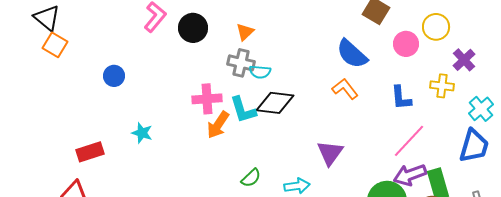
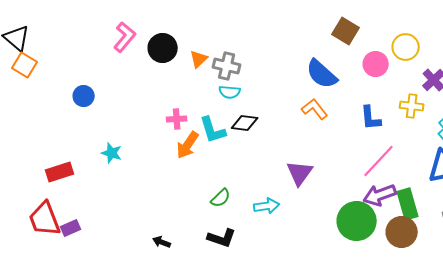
orange triangle: (245, 32) -> (199, 59), moved
gray cross: (241, 63) -> (227, 66), moved
pink cross: (207, 99) -> (177, 119), size x0.7
black diamond: (275, 103) -> (245, 123), size x0.7

